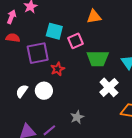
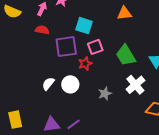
pink square: (76, 41) -> (95, 47), moved
green trapezoid: (98, 58) -> (126, 55), turned 55
gray star: (77, 117) -> (105, 94), moved

